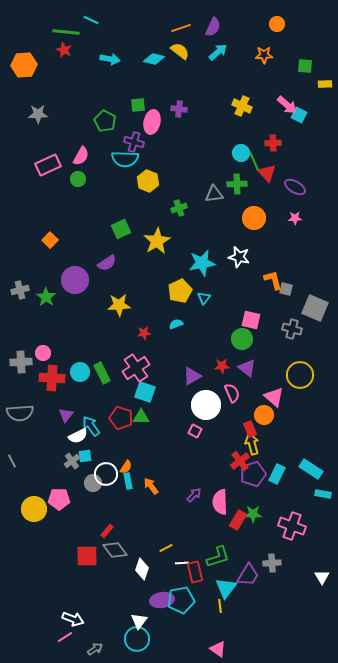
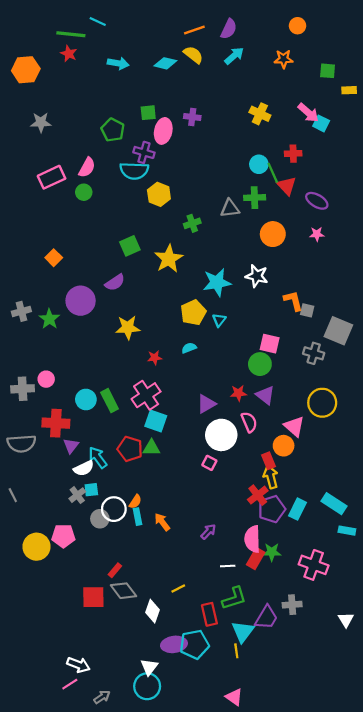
red cross: (52, 378) -> (56, 423), moved
pink semicircle: (220, 502) -> (252, 539), moved
white line: (182, 563) -> (228, 566), moved

